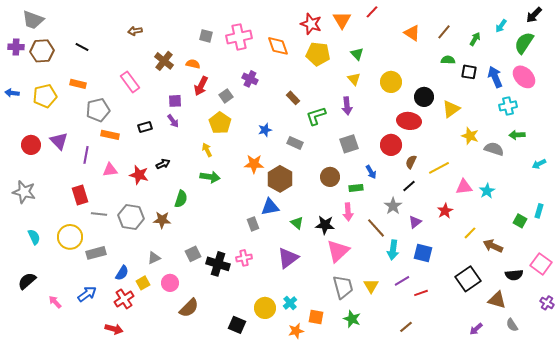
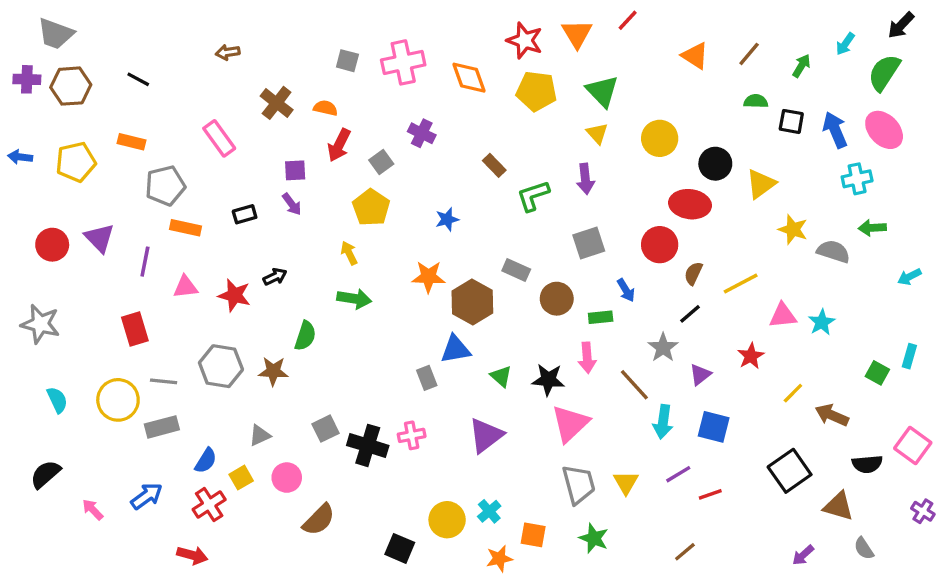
green triangle: (357, 54) -> (602, 91), size x1.5
gray rectangle: (295, 143) -> (516, 270), moved
gray line: (99, 214) -> (164, 381), moved

